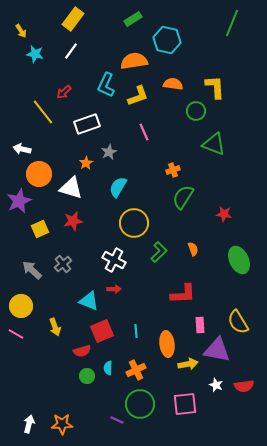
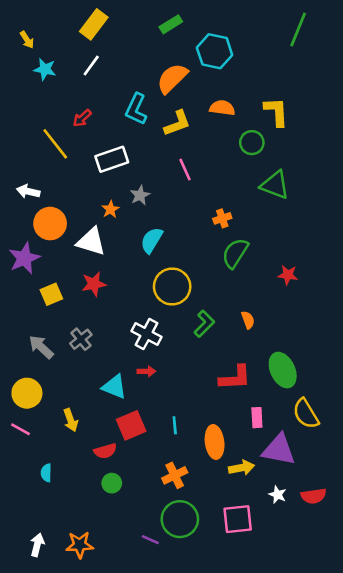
orange semicircle: (134, 61) -> (172, 78), turned -36
green ellipse: (239, 260) -> (283, 370), moved
cyan semicircle: (108, 368) -> (46, 473), moved

